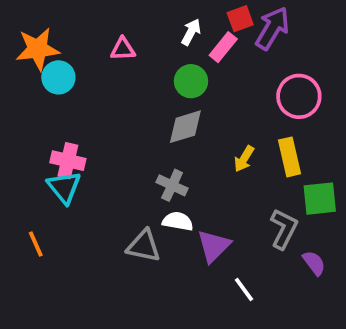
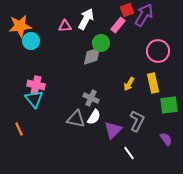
white arrow: (191, 32) -> (86, 19), moved, size x1.5
gray diamond: (185, 127) -> (92, 56), moved
white semicircle: (178, 221) -> (94, 117), turned 112
gray L-shape: (284, 229) -> (137, 121), moved
gray triangle: (144, 246) -> (76, 119), moved

